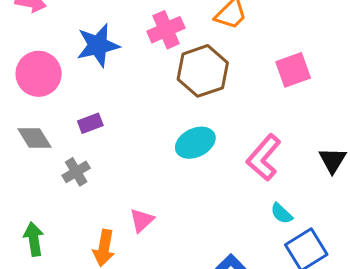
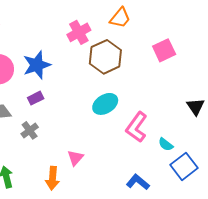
blue star: (98, 45) -> (37, 65), moved
pink L-shape: (264, 158) -> (137, 127), moved

